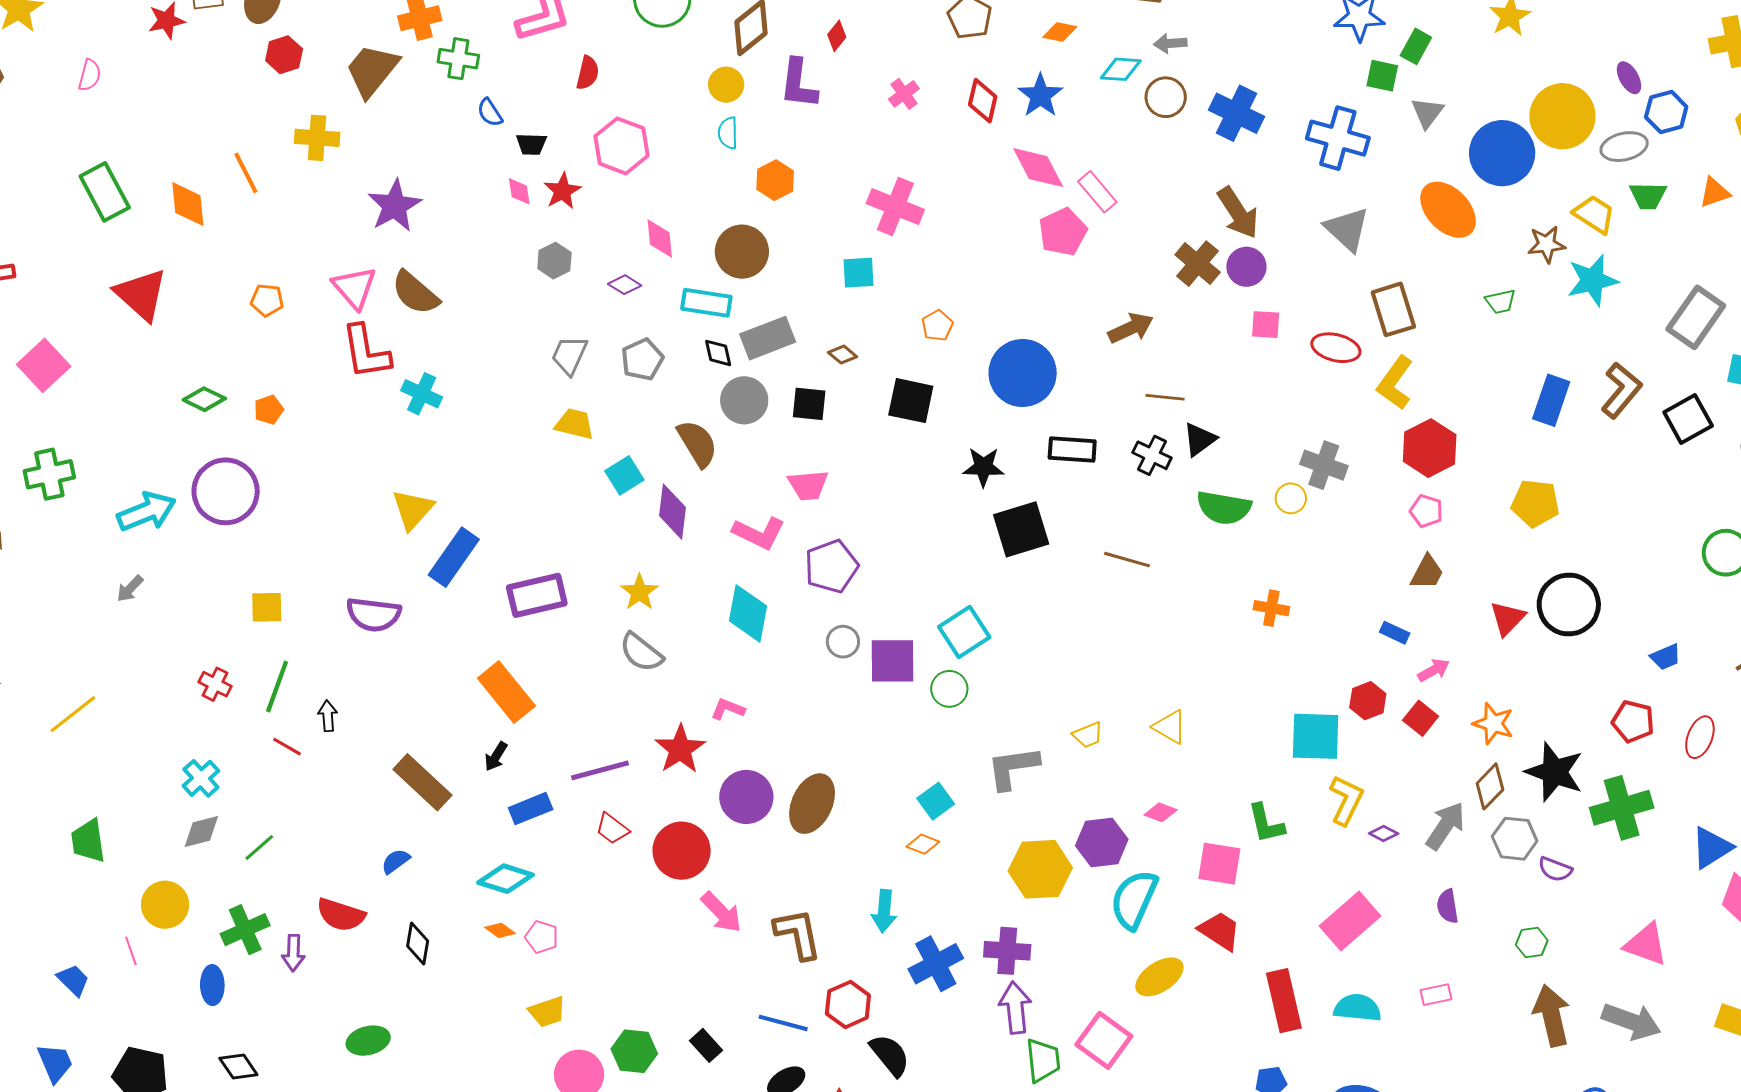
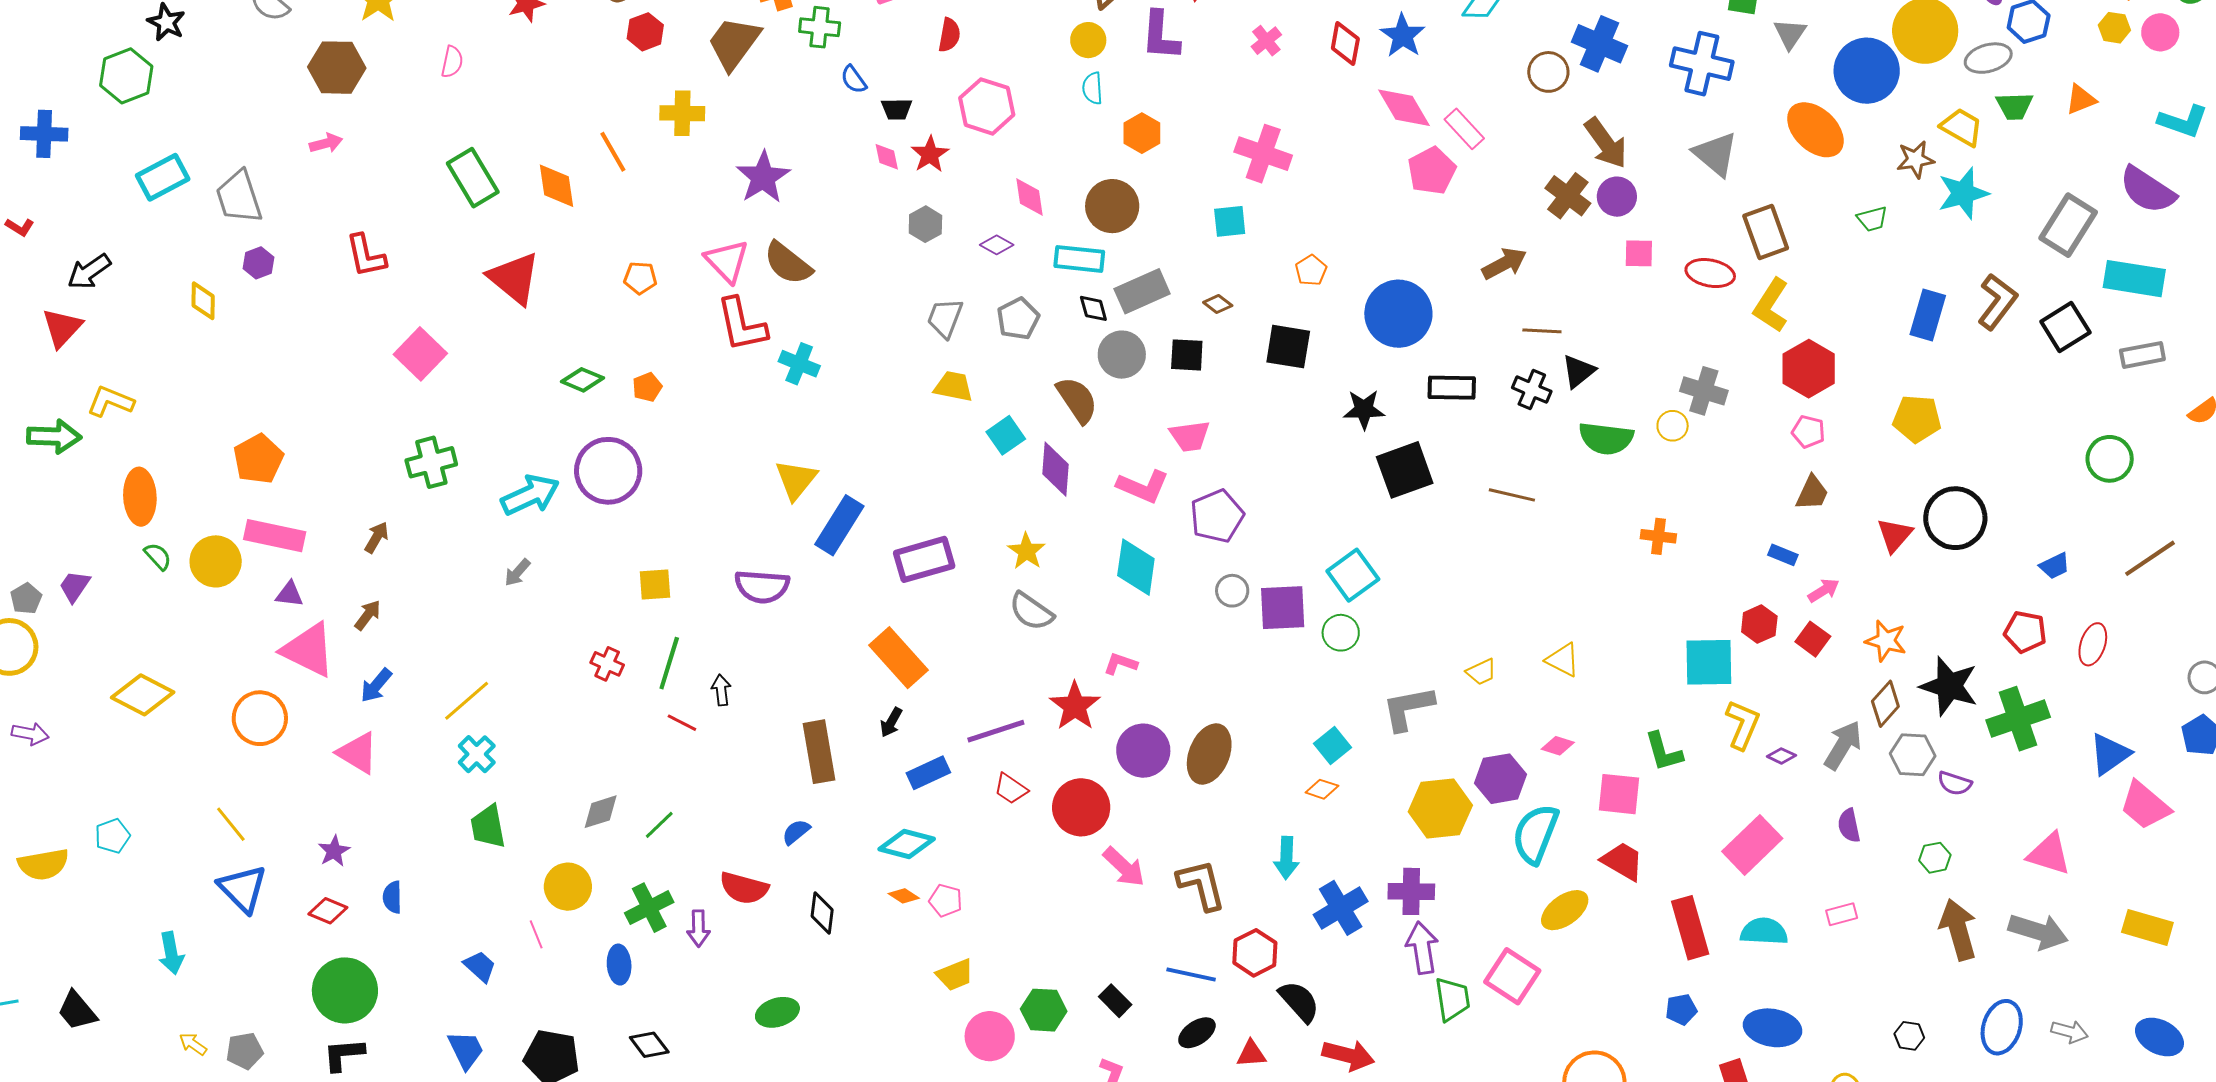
brown circle: (1166, 97) -> (1548, 72), moved
cyan cross: (201, 778) -> (477, 754), moved
brown rectangle: (422, 782) -> (819, 752), turned 40

